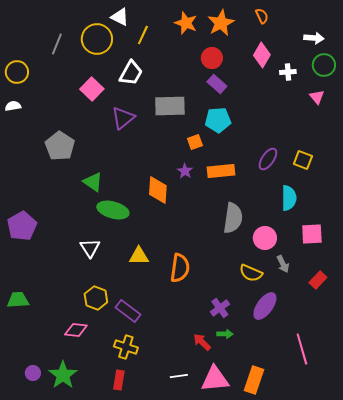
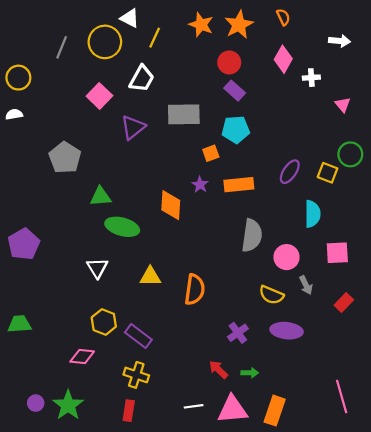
green circle: (324, 65) -> (350, 154), moved
green triangle: (93, 182) -> (101, 197), turned -40
purple ellipse: (265, 306) -> (287, 331), turned 60
green arrow: (225, 334) -> (250, 373), moved
pink line: (302, 349) -> (342, 397), moved

